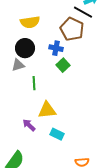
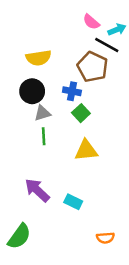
gray triangle: (18, 65) -> (42, 113), moved
yellow triangle: (47, 110) -> (86, 150), moved
purple arrow: (29, 125) -> (37, 190), size x1.5

